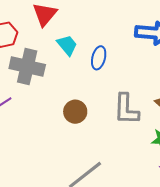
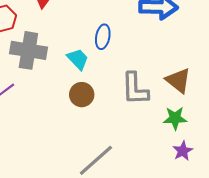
cyan trapezoid: (67, 45) -> (78, 59), moved

